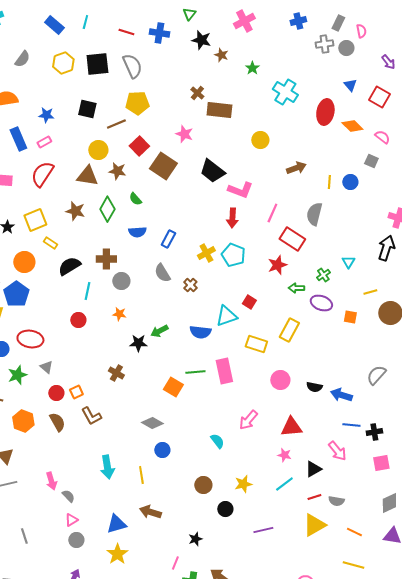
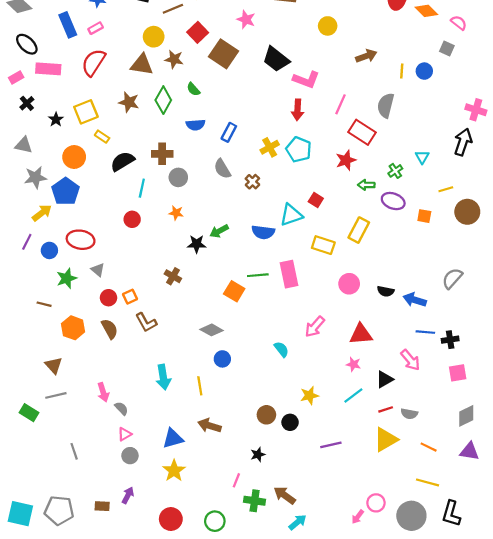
brown circle: (203, 485) -> (266, 415), moved

